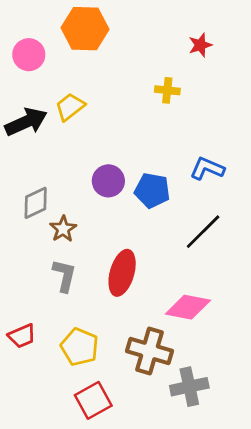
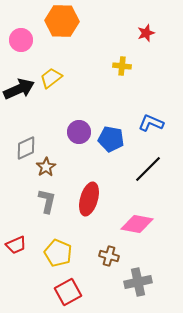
brown cross: (150, 351) -> (109, 256), size x0.6

